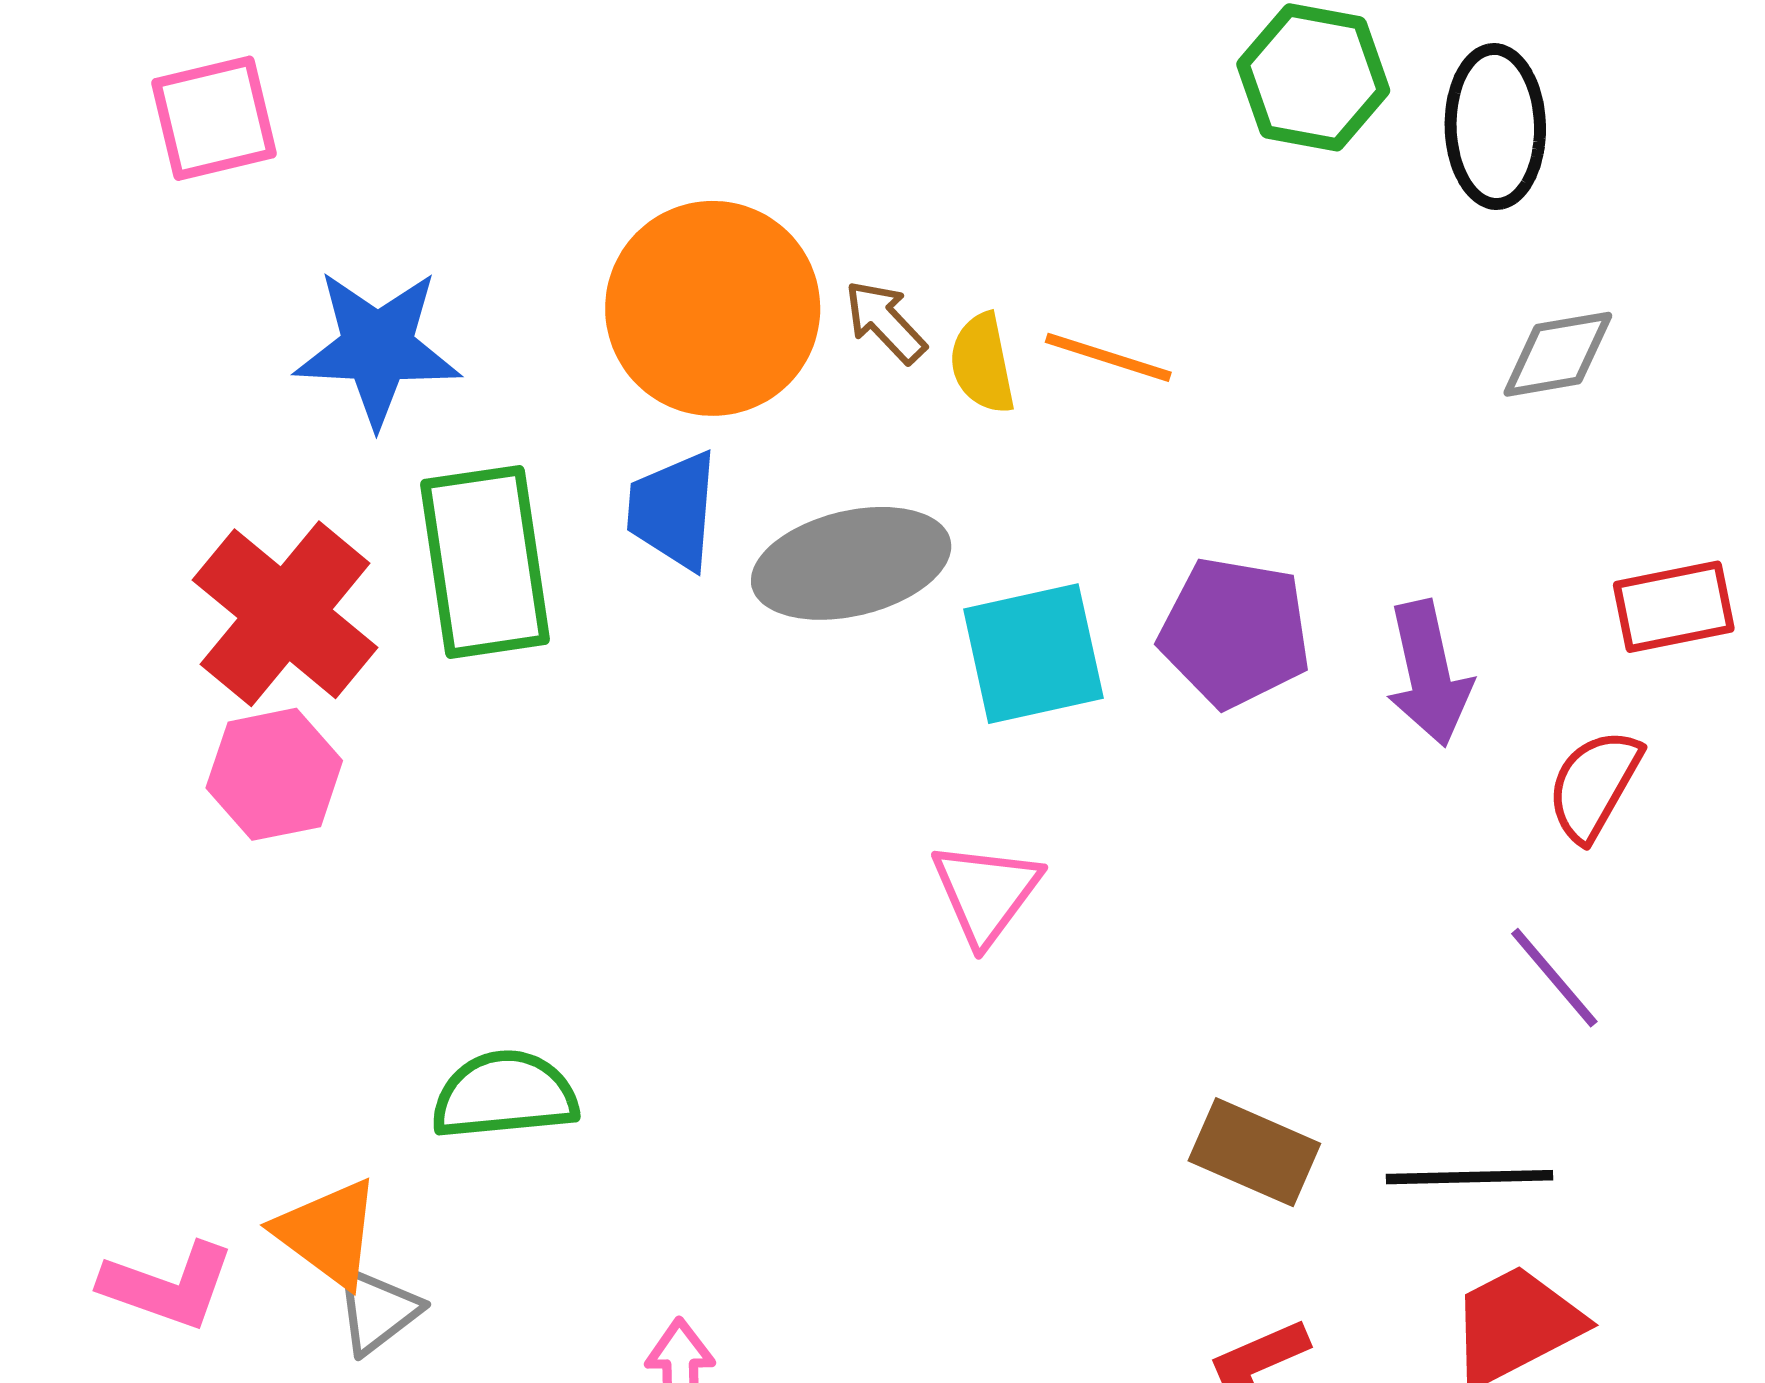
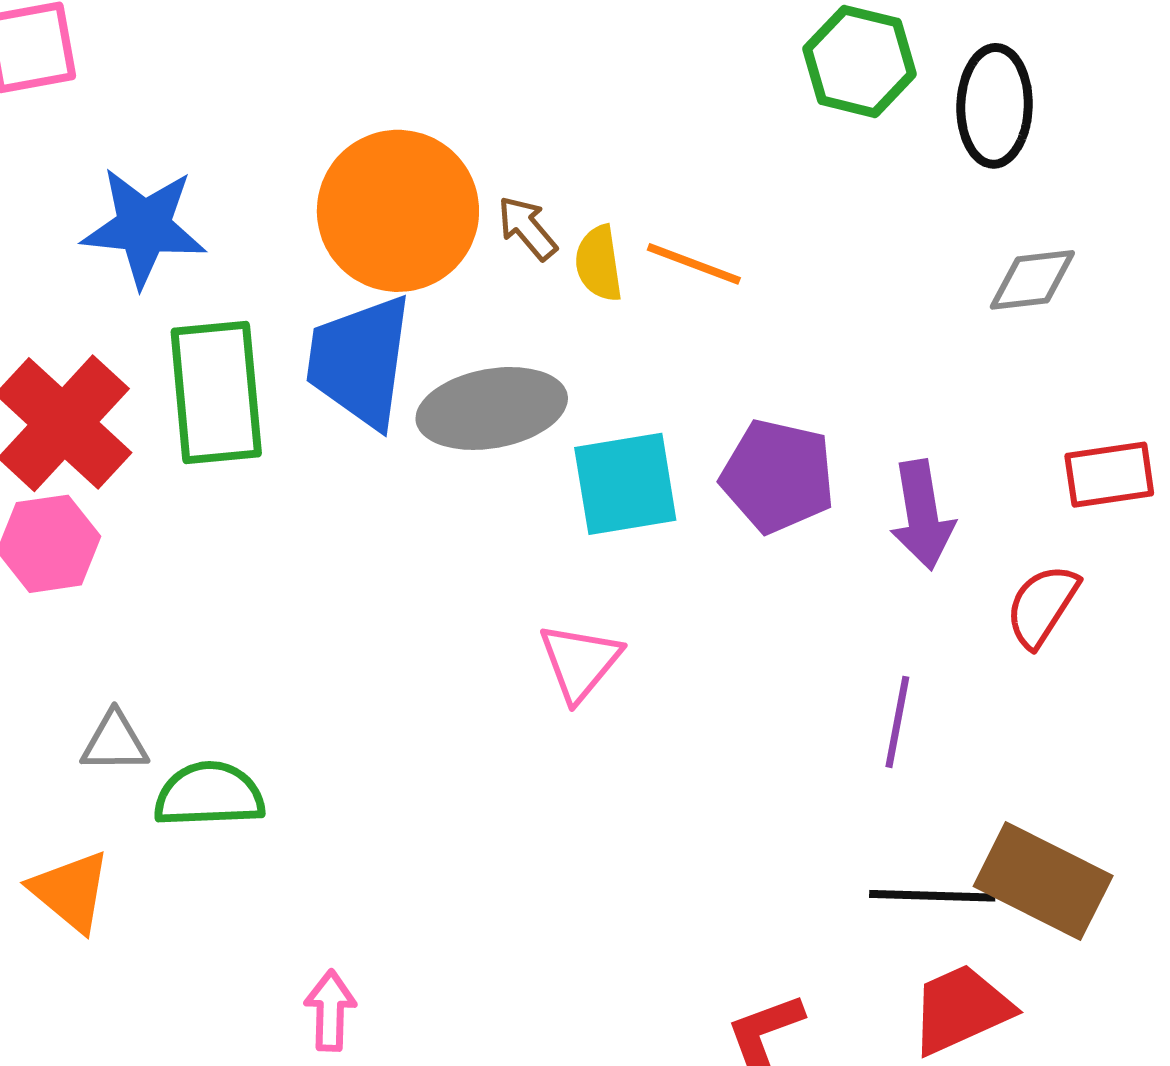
blue trapezoid: (673, 510) -> (360, 361), size x1.5
purple line: (1554, 978) -> (897, 722), moved, turned 48
brown rectangle: (1254, 1152) -> (1043, 881), moved, size x1.4
gray triangle: (377, 1311) -> (115, 742), moved, turned 34

